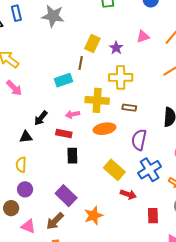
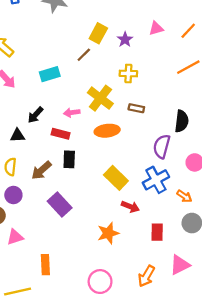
brown line: (81, 63) -> (84, 55), turned 32
yellow cross: (121, 77) -> (128, 73), size x0.7
cyan rectangle: (64, 80) -> (50, 74), moved
yellow cross: (97, 100) -> (100, 98), turned 30
purple semicircle: (139, 140) -> (162, 146), moved
orange star: (94, 216) -> (108, 233), moved
brown arrow: (55, 221) -> (41, 170), moved
pink triangle: (28, 226) -> (15, 237), turned -42

